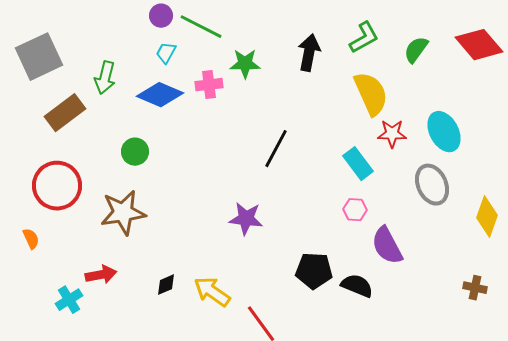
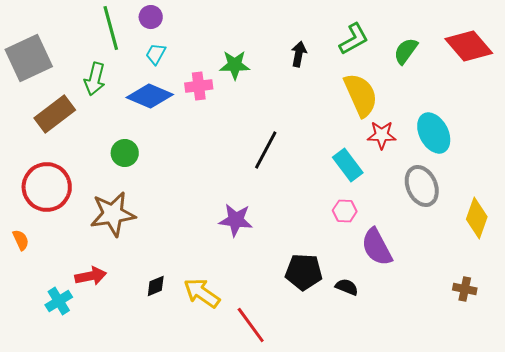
green line: (201, 27) -> (111, 28), moved, turned 48
black arrow: (309, 53) -> (299, 54), size x0.7
black semicircle: (357, 286) -> (347, 287), size x0.7

